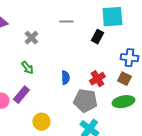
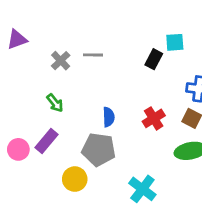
cyan square: (112, 17) -> (175, 42), moved, size x0.6
gray line: (66, 22) -> (93, 55), moved
gray pentagon: (85, 101) -> (99, 149), moved

